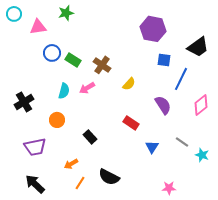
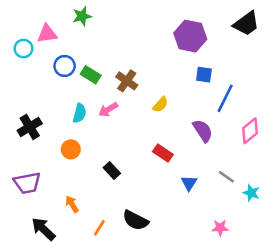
cyan circle: (14, 14) -> (23, 49), moved
black trapezoid: (198, 47) -> (246, 24), moved
purple trapezoid: (35, 147) -> (27, 183), moved
orange arrow: (71, 164) -> (72, 204), moved, turned 88
pink star: (169, 188) -> (220, 228), moved

